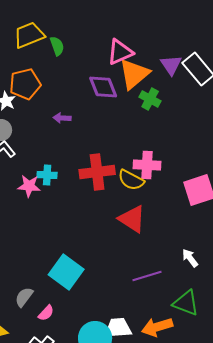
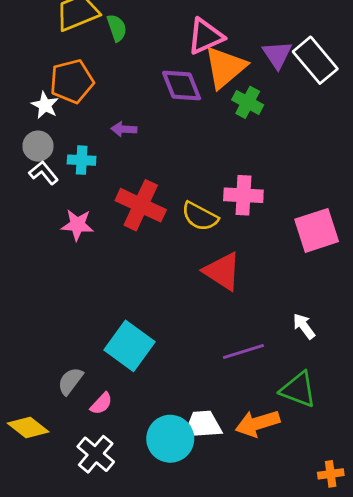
red cross: (97, 172) -> (141, 205), moved, turned 32
cyan cross: (47, 175) -> (82, 160), moved
yellow semicircle: (131, 180) -> (200, 216), moved

